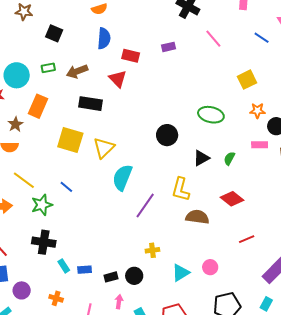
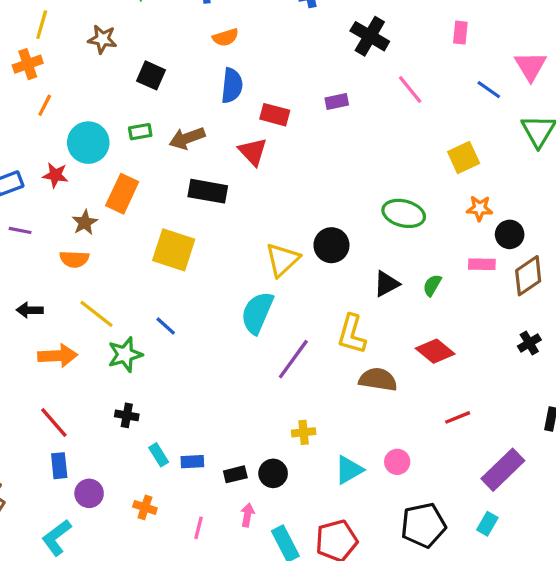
yellow triangle: (104, 148) -> (282, 260), moved
black cross: (44, 242) -> (127, 415), size x0.6

